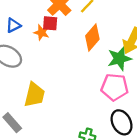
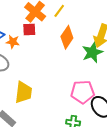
orange star: (42, 32) -> (13, 42), moved
pink pentagon: (115, 87) -> (83, 92), moved

